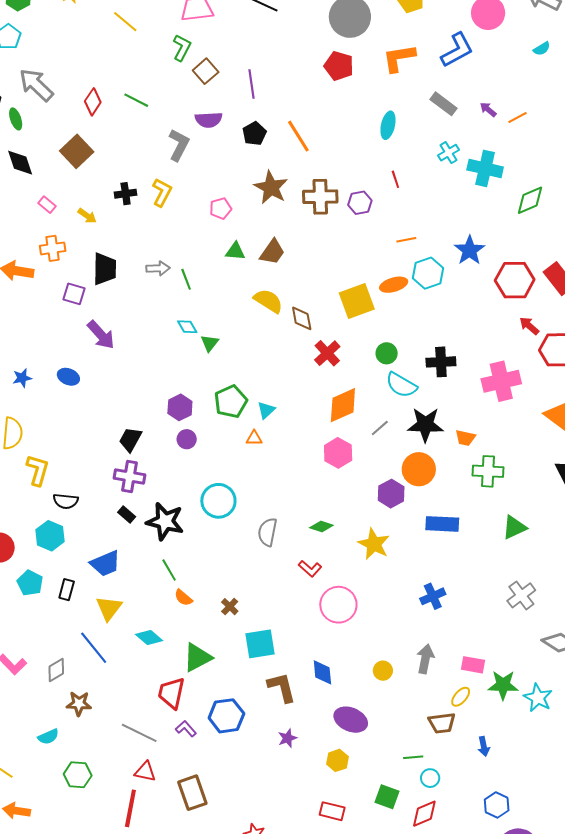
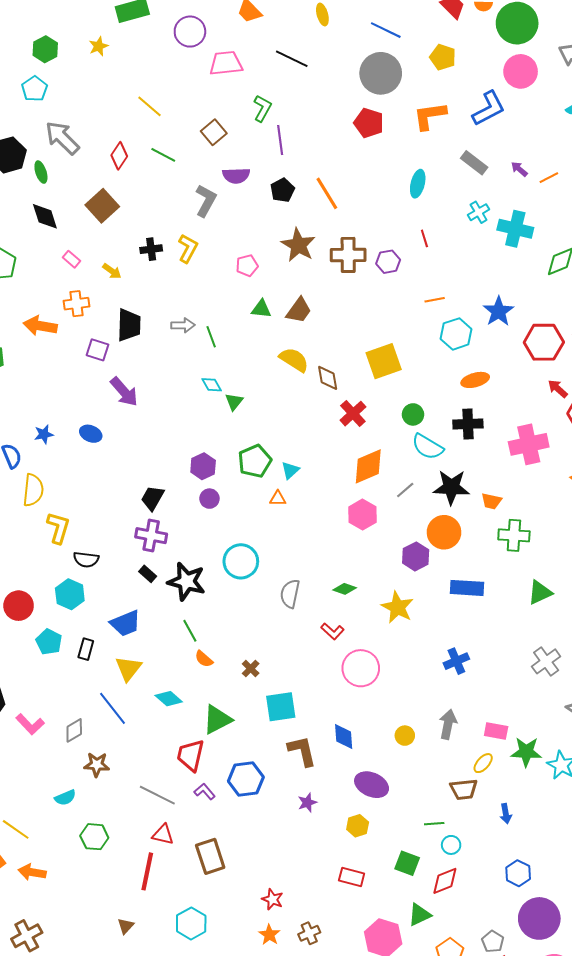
yellow line: (125, 22) -> (150, 106), moved
green L-shape: (182, 48) -> (262, 108), moved
brown square: (206, 71) -> (214, 132), moved
orange ellipse: (394, 285) -> (475, 380), moved

